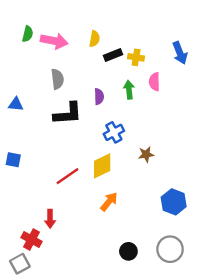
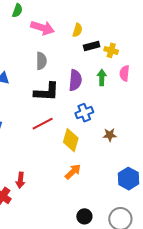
green semicircle: (28, 34) -> (17, 11), moved
purple semicircle: (99, 97) -> (75, 80), size x1.5
yellow diamond: (102, 166) -> (71, 140), turned -55
red line: (68, 176) -> (43, 124), moved

